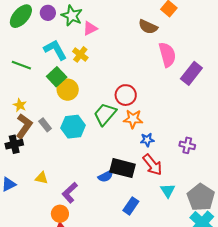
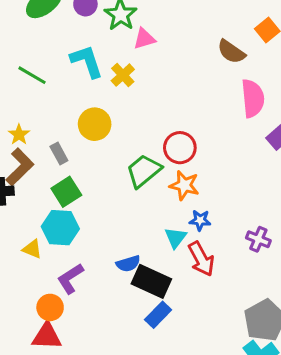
green square: (57, 77) -> (66, 192), moved
gray rectangle: (45, 125) -> (59, 154), moved
cyan hexagon: (73, 127) -> (60, 228), moved
black rectangle: (122, 168) -> (151, 281), moved
cyan triangle: (168, 191) -> (176, 238), moved

